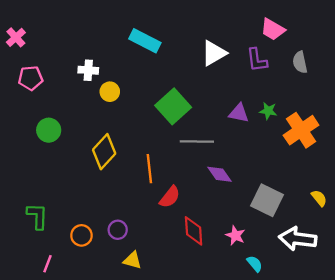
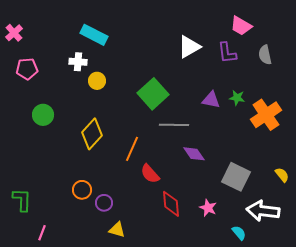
cyan rectangle: (145, 41) -> (94, 35), moved
orange line: (149, 169) -> (132, 149), turned 30
red semicircle: (170, 197) -> (150, 174), turned 100
green L-shape: (37, 216) -> (22, 200), moved
orange circle: (81, 235) -> (82, 190), moved
cyan semicircle: (255, 264) -> (239, 233), moved

